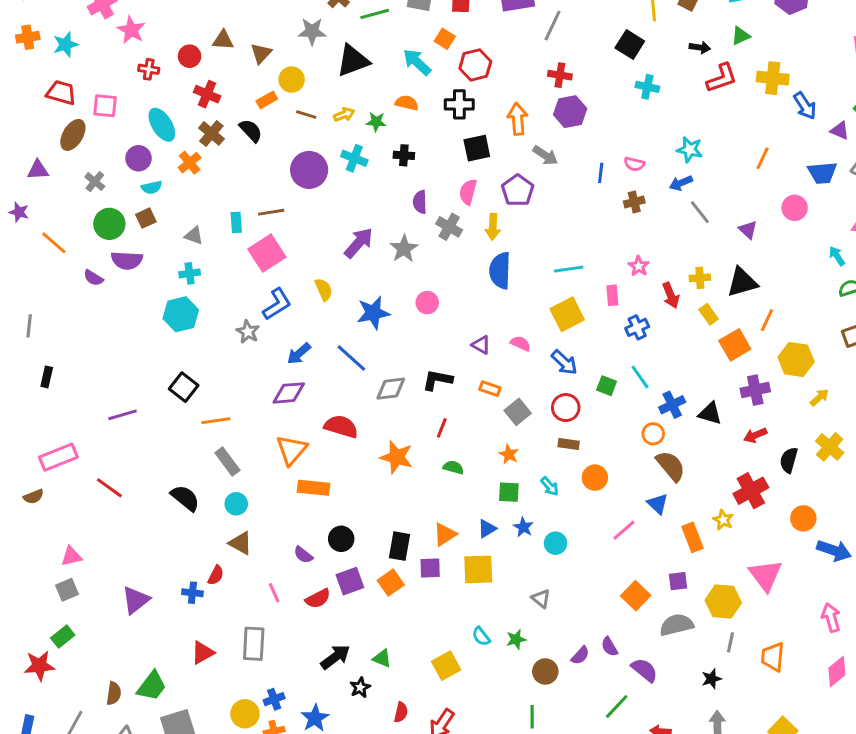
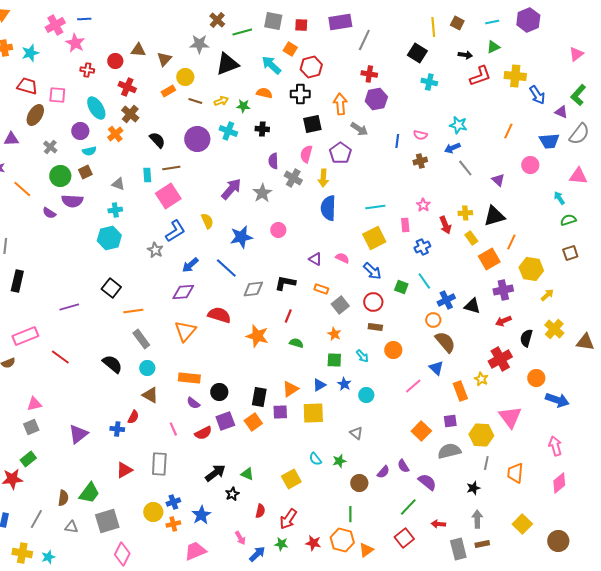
black semicircle: (251, 131) -> (157, 140), moved
black rectangle: (47, 377) -> (17, 281), size x1.5
orange rectangle: (313, 488) -> (189, 378), moved

